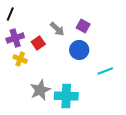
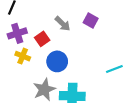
blue circle: (79, 50) -> (57, 61), moved

